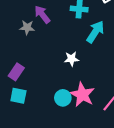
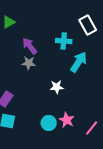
gray star: (27, 27) -> (29, 63), moved
pink star: (82, 95) -> (67, 120), size x0.7

